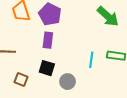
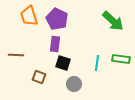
black square: (47, 68) -> (63, 63), moved
brown square: (21, 79) -> (39, 77), moved

